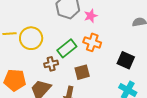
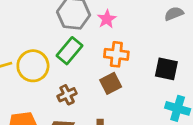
green rectangle: (67, 48) -> (69, 51), moved
brown square: (82, 72) -> (111, 83), moved

